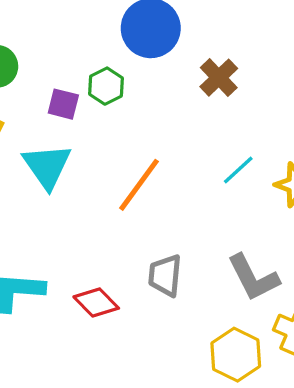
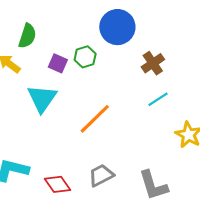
cyan line: (238, 170) -> (158, 99), moved
gray trapezoid: (165, 275) -> (101, 175), turned 48

